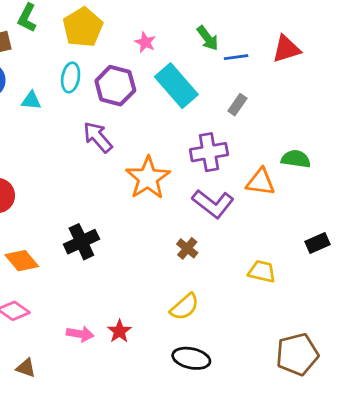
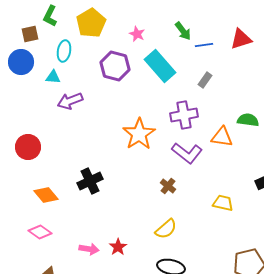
cyan ellipse: (71, 77) -> (64, 51), moved
purple arrow: (98, 137) -> (70, 101), moved, turned -70

